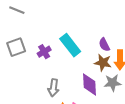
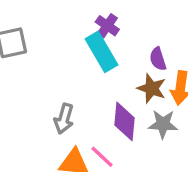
purple cross: (44, 52) -> (107, 26), moved, turned -32

